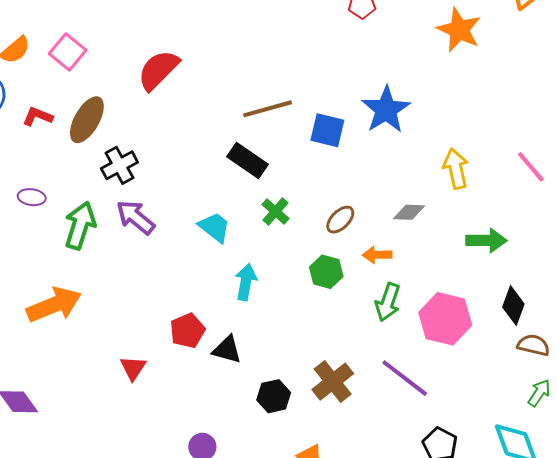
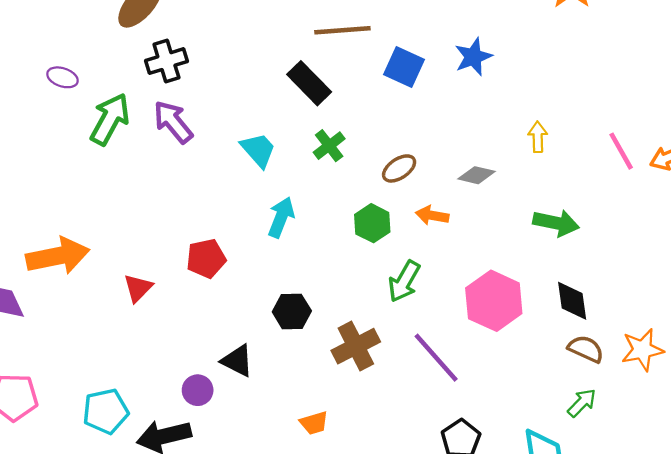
blue star: (386, 110) -> (473, 57), size x0.7
yellow arrow: (456, 169) -> (538, 137), size x0.7
green arrow: (388, 302) -> (404, 281), moved
orange arrow: (54, 305) -> (58, 256), moved
black diamond: (513, 306) -> (572, 301), turned -39
black triangle: (227, 350) -> (237, 361), moved
black hexagon: (274, 396) -> (292, 311), moved

